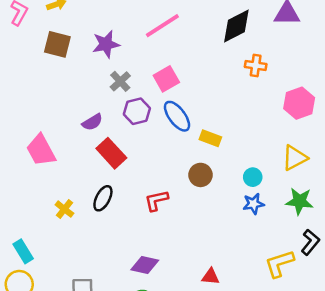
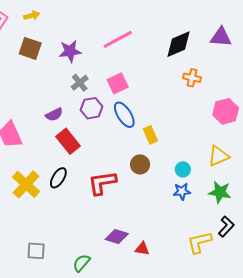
yellow rectangle: (210, 138) -> (150, 135), turned 42
red L-shape: (156, 200) -> (102, 183), size x1.4
yellow cross: (64, 209) -> (26, 184), size x1.8
purple diamond: (145, 265) -> (117, 237), moved

